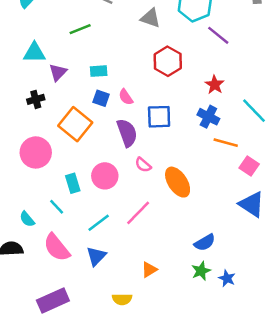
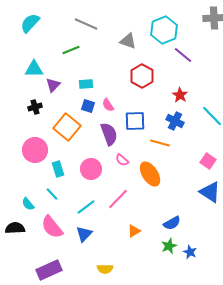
orange line: (226, 143) -> (160, 143), moved
cyan rectangle: (73, 183) -> (58, 169), moved
orange triangle: (149, 270) -> (134, 231), moved

